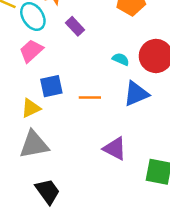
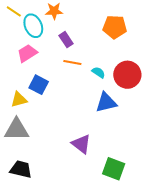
blue square: (51, 86) -> (39, 85), turned 30
orange line: (90, 97) -> (72, 62), moved
black trapezoid: (48, 191) -> (21, 169), turned -50

